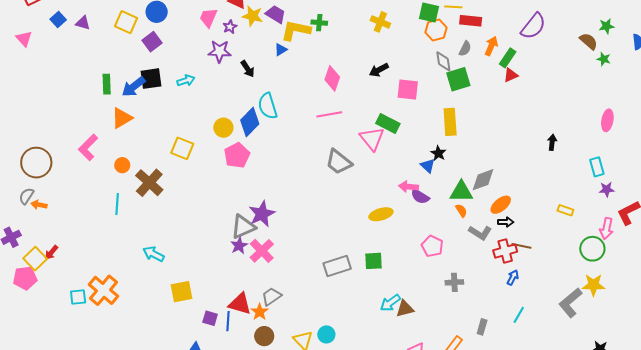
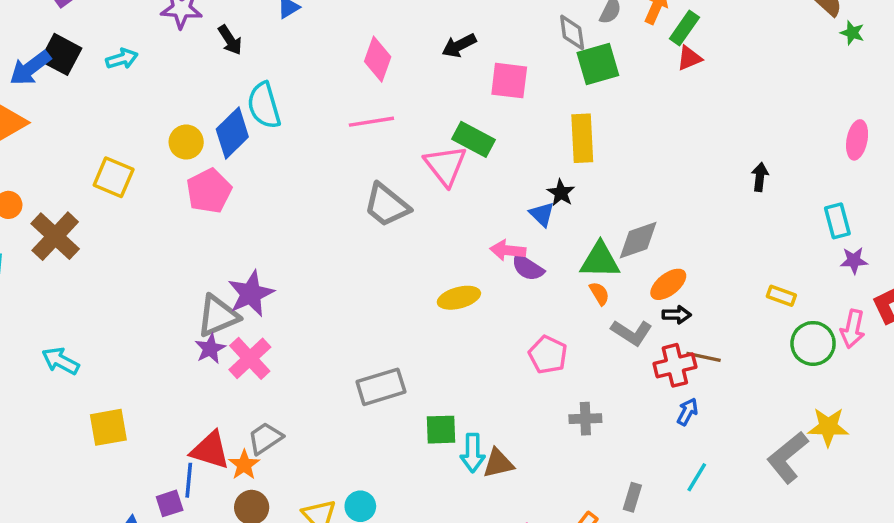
black square: (151, 79) -> (61, 54), turned 35
green circle: (592, 249) -> (813, 343), moved
green square: (373, 261) -> (441, 430), moved
cyan arrow: (390, 303) -> (473, 453), turned -55
purple square: (210, 318) -> (170, 503), moved, turned -35

